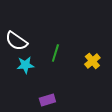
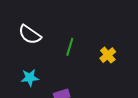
cyan star: (25, 65) -> (30, 78), moved

